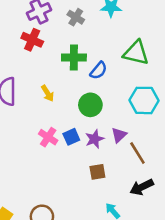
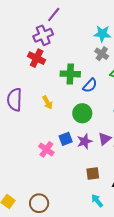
gray cross: (76, 17) -> (102, 54), moved
pink cross: (48, 137) -> (46, 149), moved
brown square: (97, 172) -> (93, 174), moved

